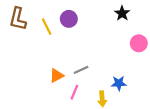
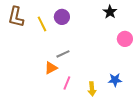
gray line: (81, 70) -> (63, 54), moved
blue star: (119, 83) -> (115, 80), moved

